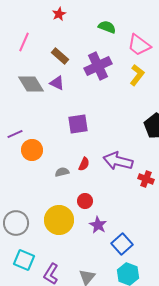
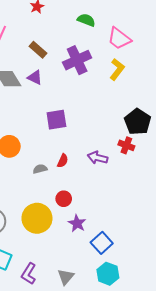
purple arrow: (118, 161) -> (98, 158), size x0.7
red cross: (146, 179) -> (126, 145), moved

